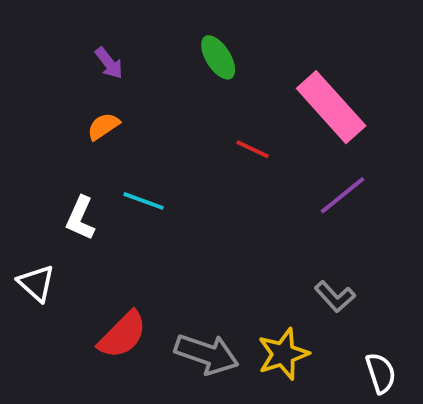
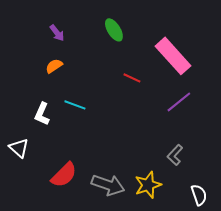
gray L-shape: (335, 297) -> (175, 155), turned 85

